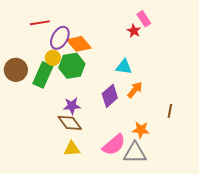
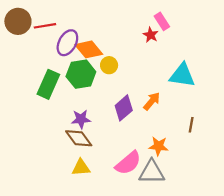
yellow circle: (53, 58) -> (109, 65), moved
cyan triangle: (124, 67) -> (182, 75), moved, size x1.4
brown circle: (16, 70) -> (18, 21), moved

